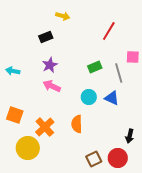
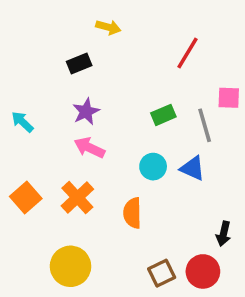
cyan arrow: (13, 71) -> (22, 122), turned 32
orange square: (15, 115) -> (26, 198), turned 30
orange cross: (45, 127) -> (77, 198), moved
yellow circle: (28, 148) -> (70, 266), moved

